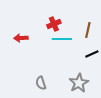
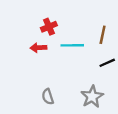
red cross: (54, 24) -> (49, 27), moved
red arrow: (21, 38) -> (38, 48), moved

